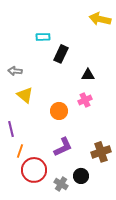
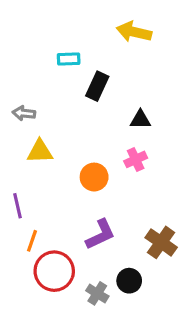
yellow arrow: (100, 19) -> (134, 32), moved
yellow triangle: (25, 95) -> (40, 152), turned -42
brown cross: (101, 152) -> (161, 242), turned -36

